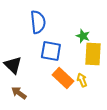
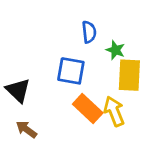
blue semicircle: (38, 22) -> (89, 32), moved, size x0.7
yellow arrow: (82, 80) -> (114, 111), size x1.5

